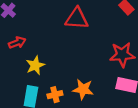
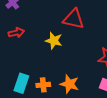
yellow star: (35, 65) -> (54, 41), moved, turned 30

